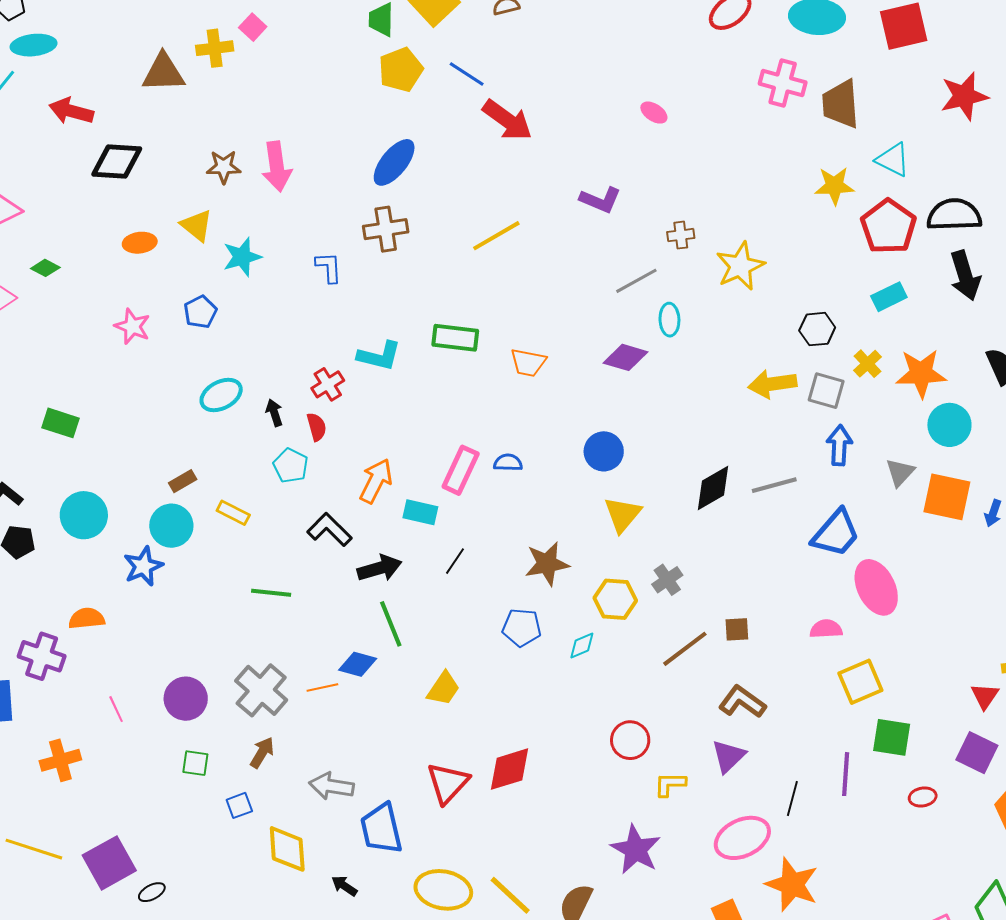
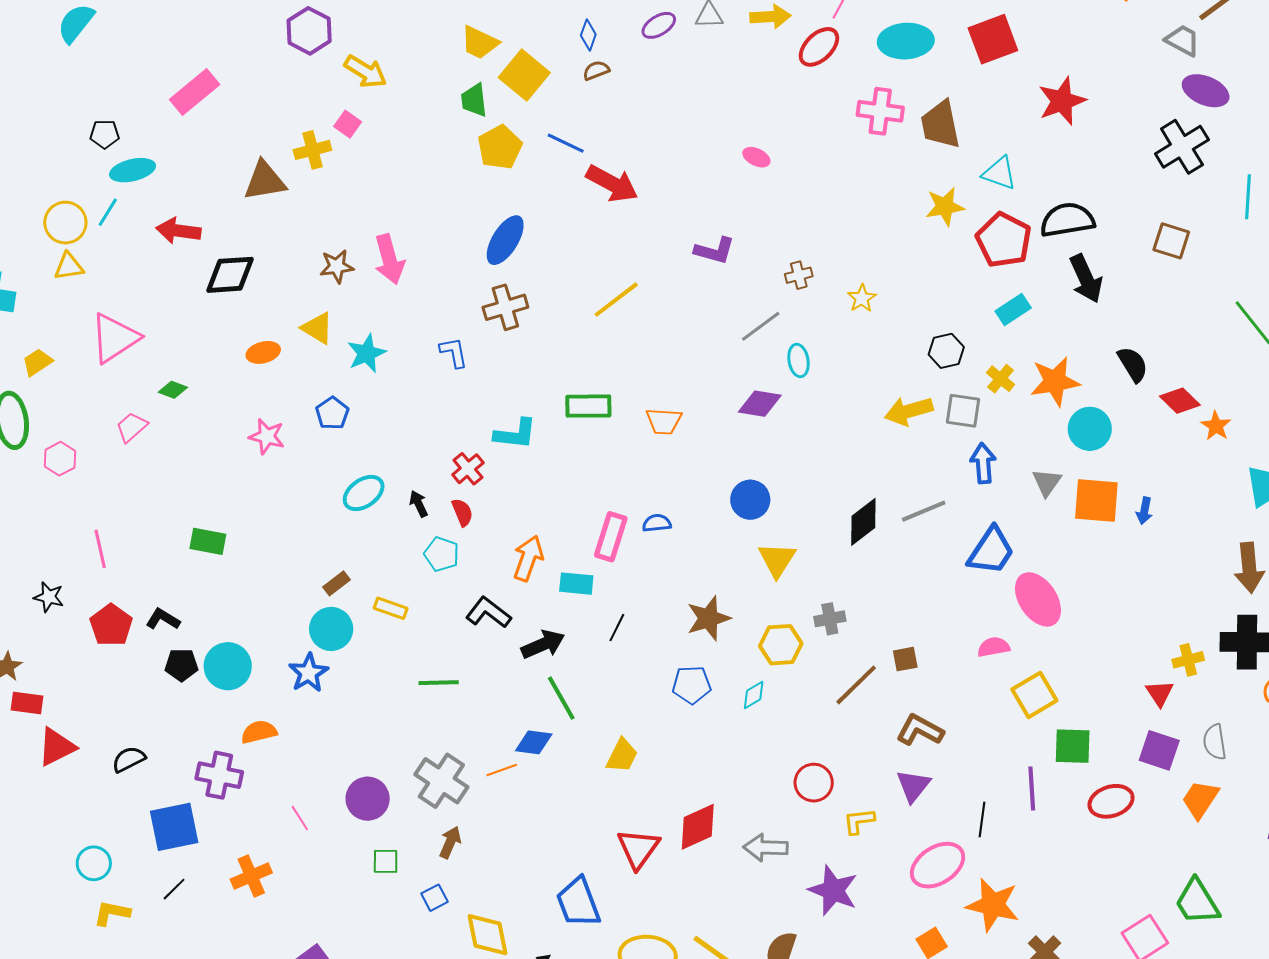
yellow star: (740, 266) -> (862, 298), size x0.6
cyan circle: (84, 515) -> (228, 666), moved
gray cross: (667, 580) -> (830, 619), turned 32
gray arrow: (331, 786) -> (766, 848), moved
red ellipse: (923, 797) -> (1111, 801), size x1.6

